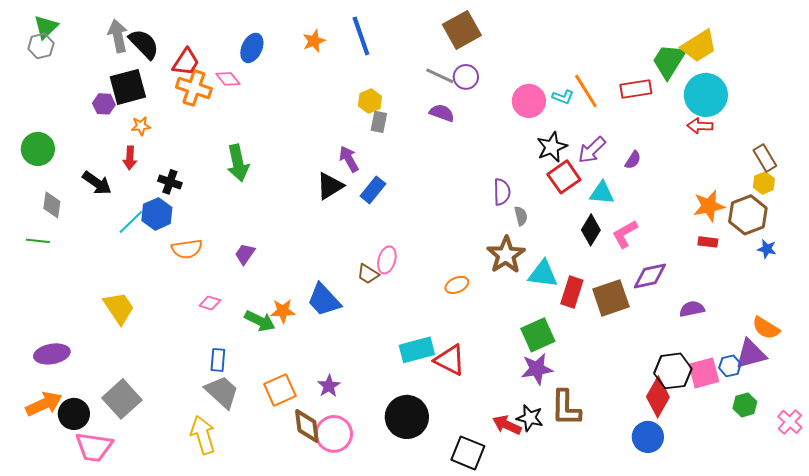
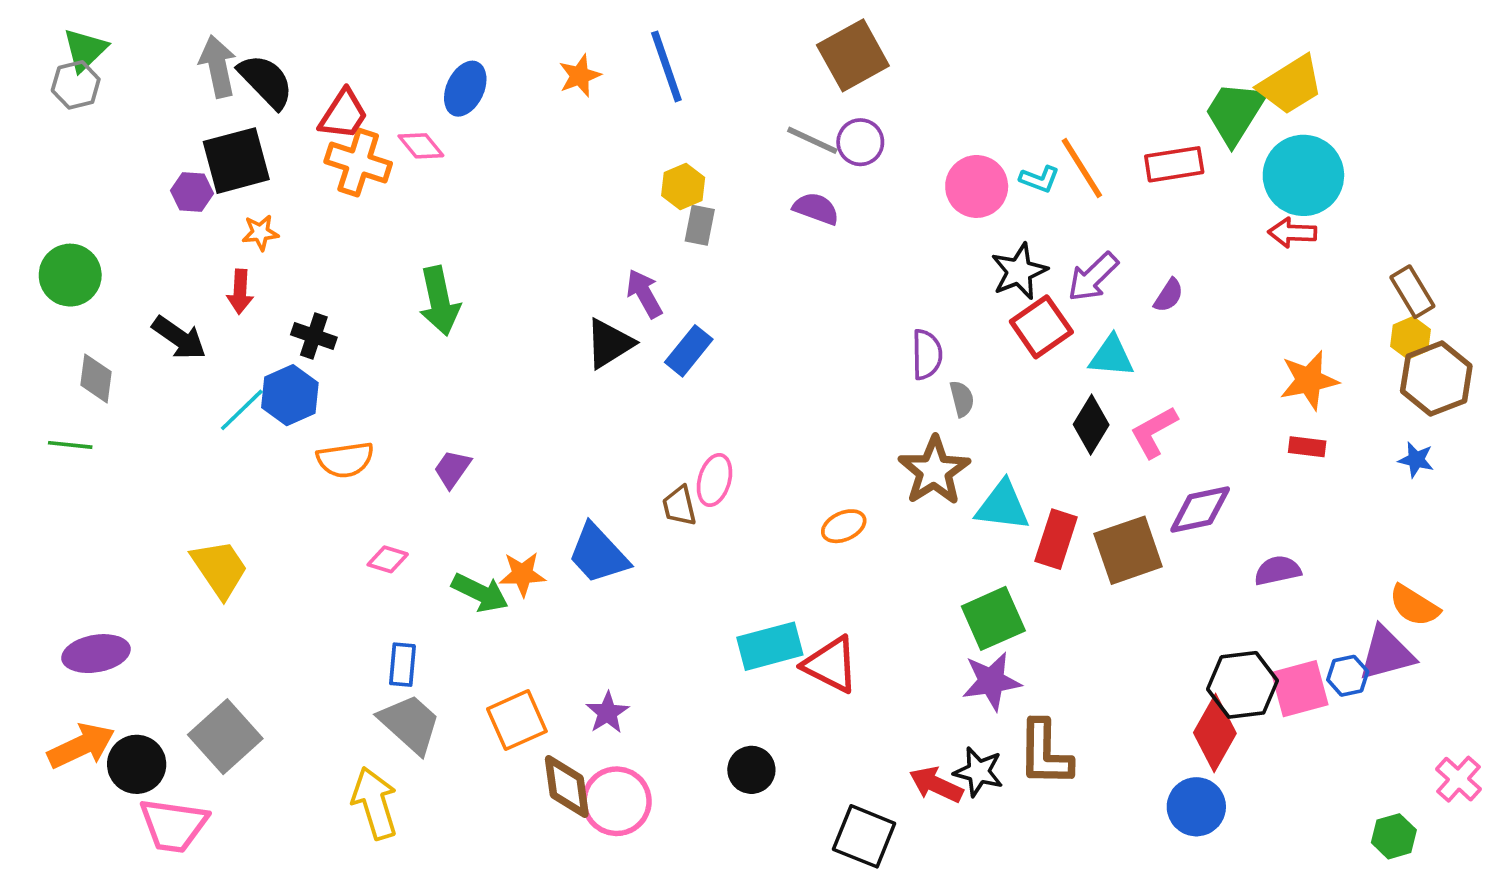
brown hexagon: (748, 215) -> (1436, 378), moved
brown trapezoid: (368, 274) -> (679, 506), turned 45
green hexagon: (745, 405) -> (1394, 836), moved
black circle: (407, 417) -> (751, 770), size x0.6

